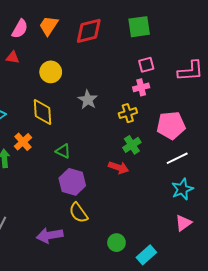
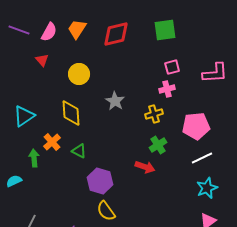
red triangle: (13, 58) -> (42, 60), turned 40
green triangle: (63, 151) -> (79, 151), moved

